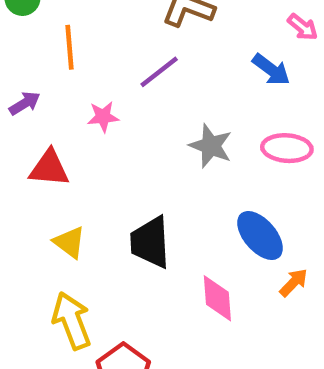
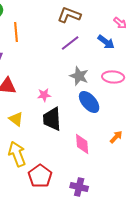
purple line: (159, 72) -> (70, 43), moved
pink star: (103, 117) -> (44, 95), moved
blue ellipse: (260, 236) -> (89, 102), moved

